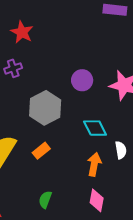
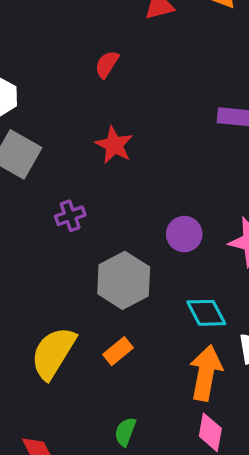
red star: (22, 32) -> (114, 145), moved
orange arrow: (94, 164) -> (206, 373), size x1.4

